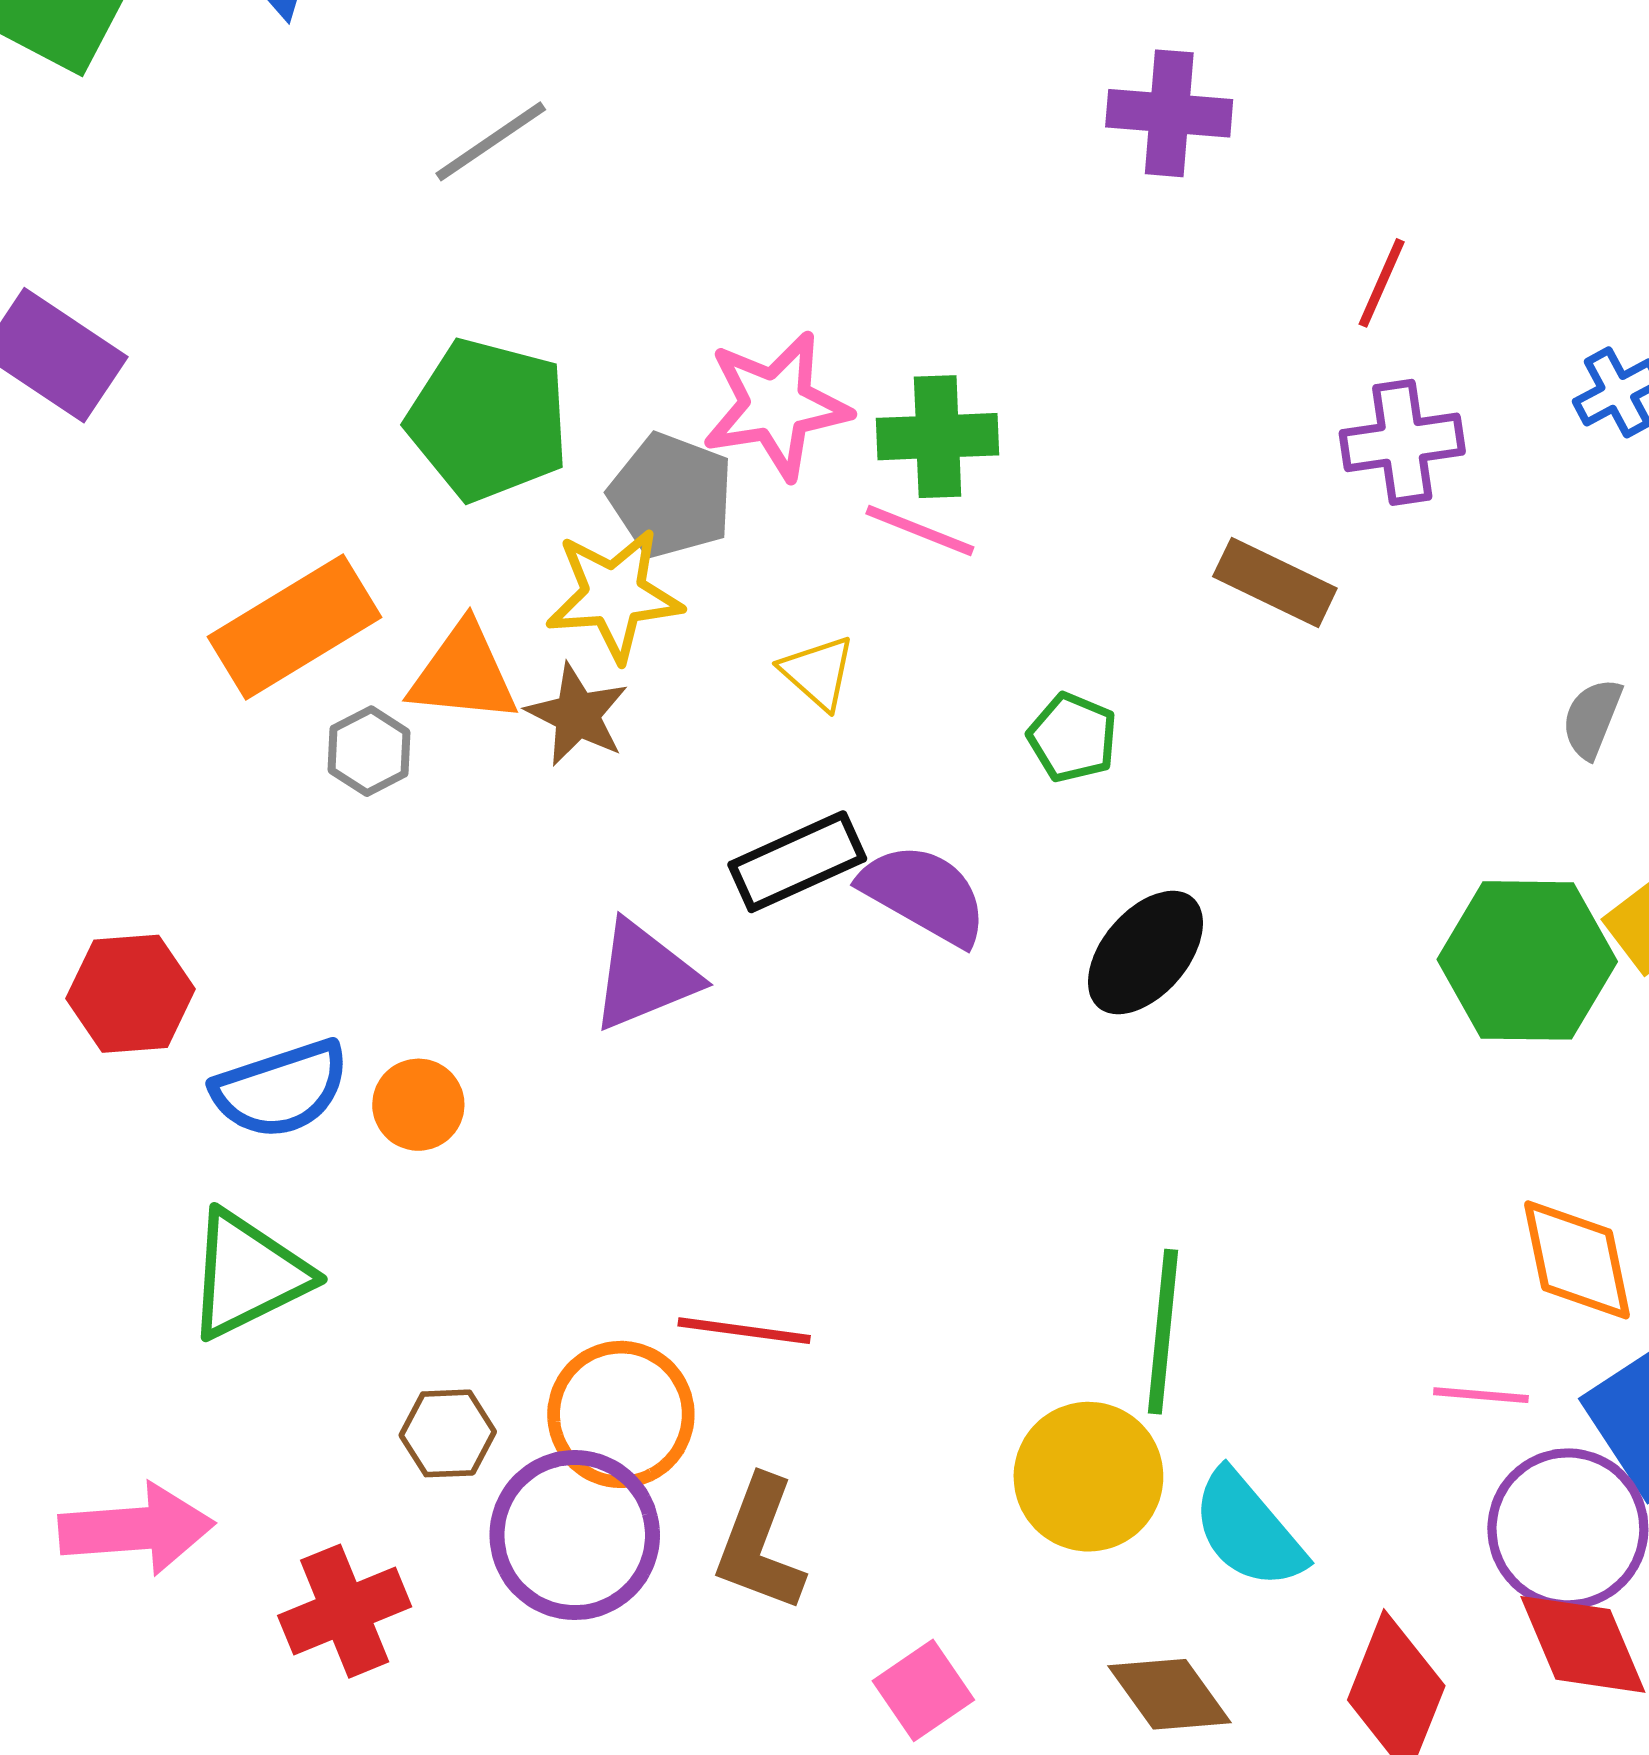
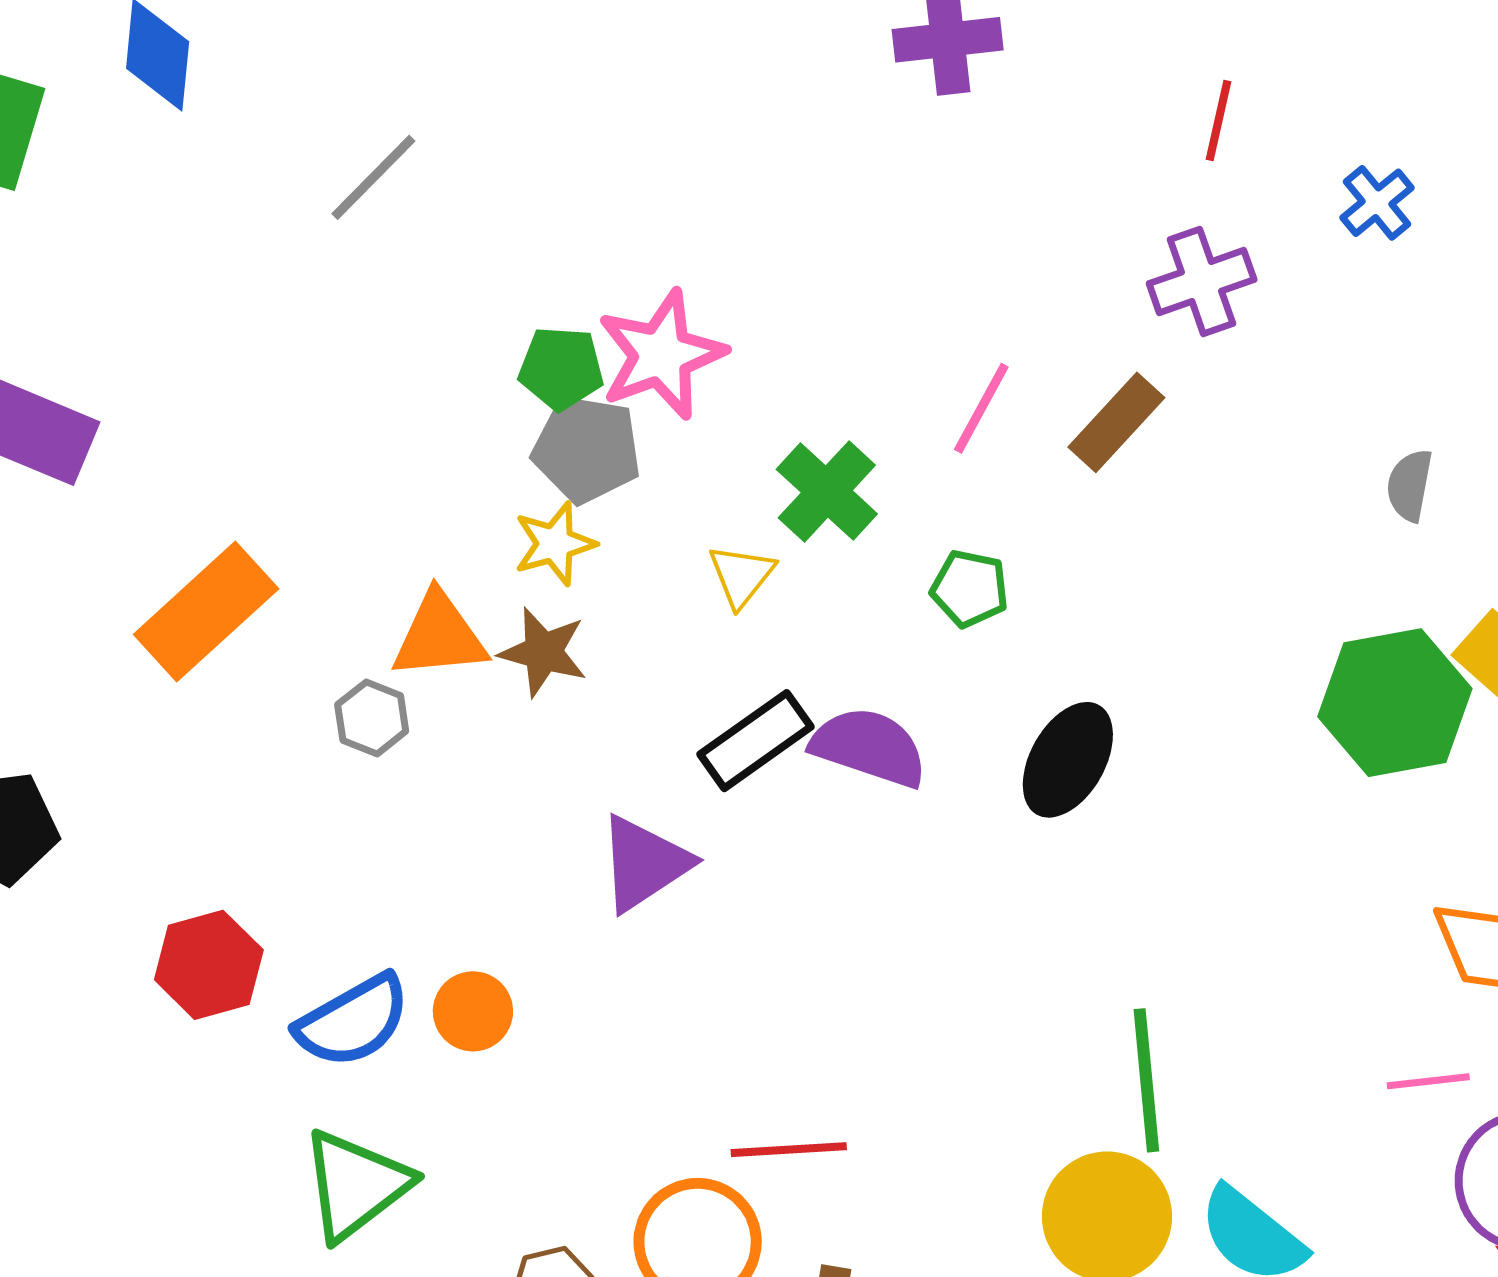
red line: (1382, 283) -> (1218, 121), moved
green pentagon: (488, 420) -> (561, 368), moved, size x0.6
green cross: (938, 437) -> (827, 492), moved, turned -34
pink line: (920, 530) -> (981, 408), moved, turned -72
brown rectangle: (1275, 582) -> (1116, 422), turned -62
yellow star: (614, 595) -> (555, 544), size x0.7
orange rectangle: (294, 627) -> (206, 612), moved
yellow triangle: (818, 672) -> (741, 576), turned 38

